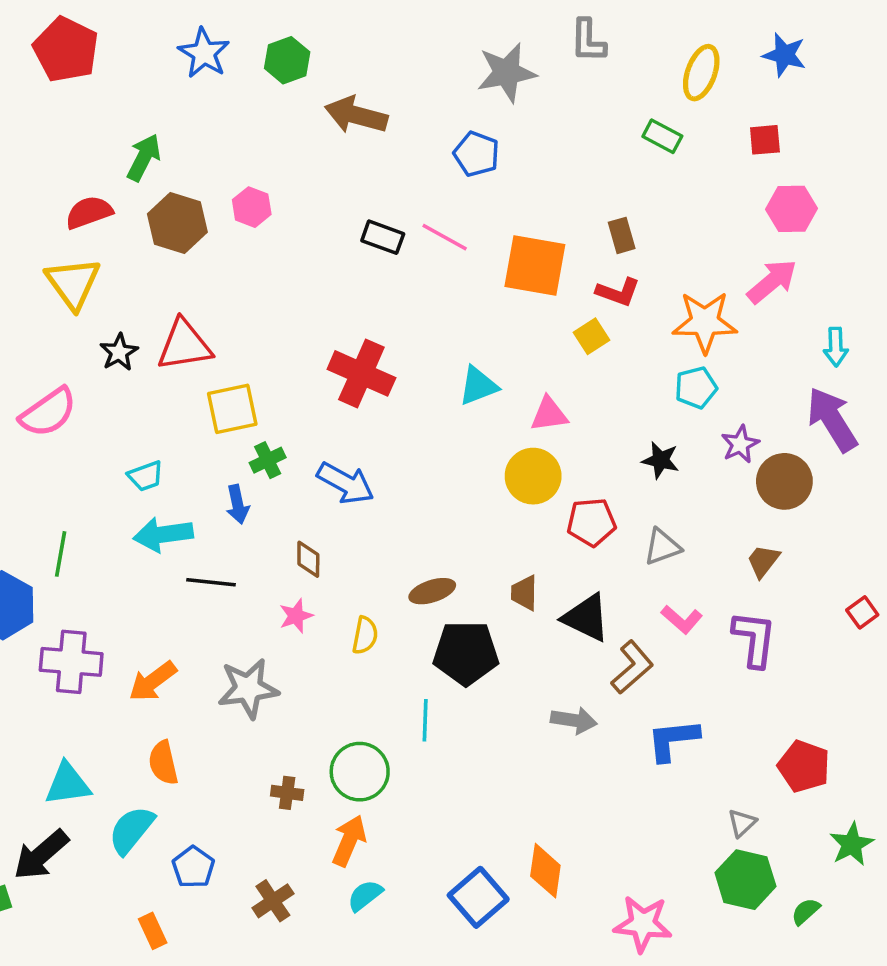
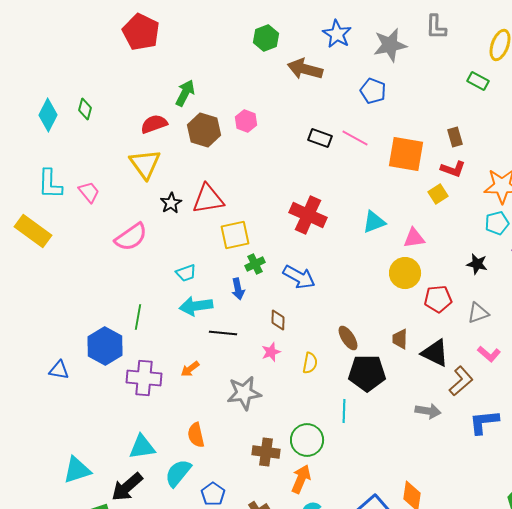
blue star: (204, 53) -> (337, 34), moved
brown ellipse: (432, 591) -> (348, 338), turned 75
orange arrow: (153, 681) -> (190, 369), moved, size x0.7
brown cross: (287, 793) -> (266, 452), size x1.5

